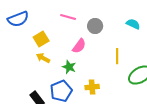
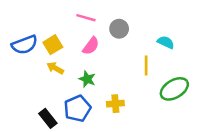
blue semicircle: (18, 19) -> (25, 45), moved
cyan semicircle: (133, 24) -> (166, 42), moved
pink semicircle: (79, 46) -> (91, 46), moved

